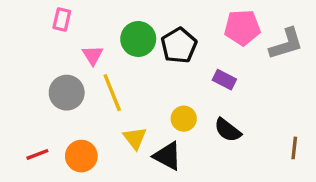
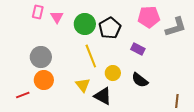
pink triangle: (93, 55) -> (57, 17), moved
yellow line: (112, 93) -> (91, 56), moved
brown line: (294, 148) -> (177, 101), moved
orange circle: (81, 156) -> (44, 80), moved

